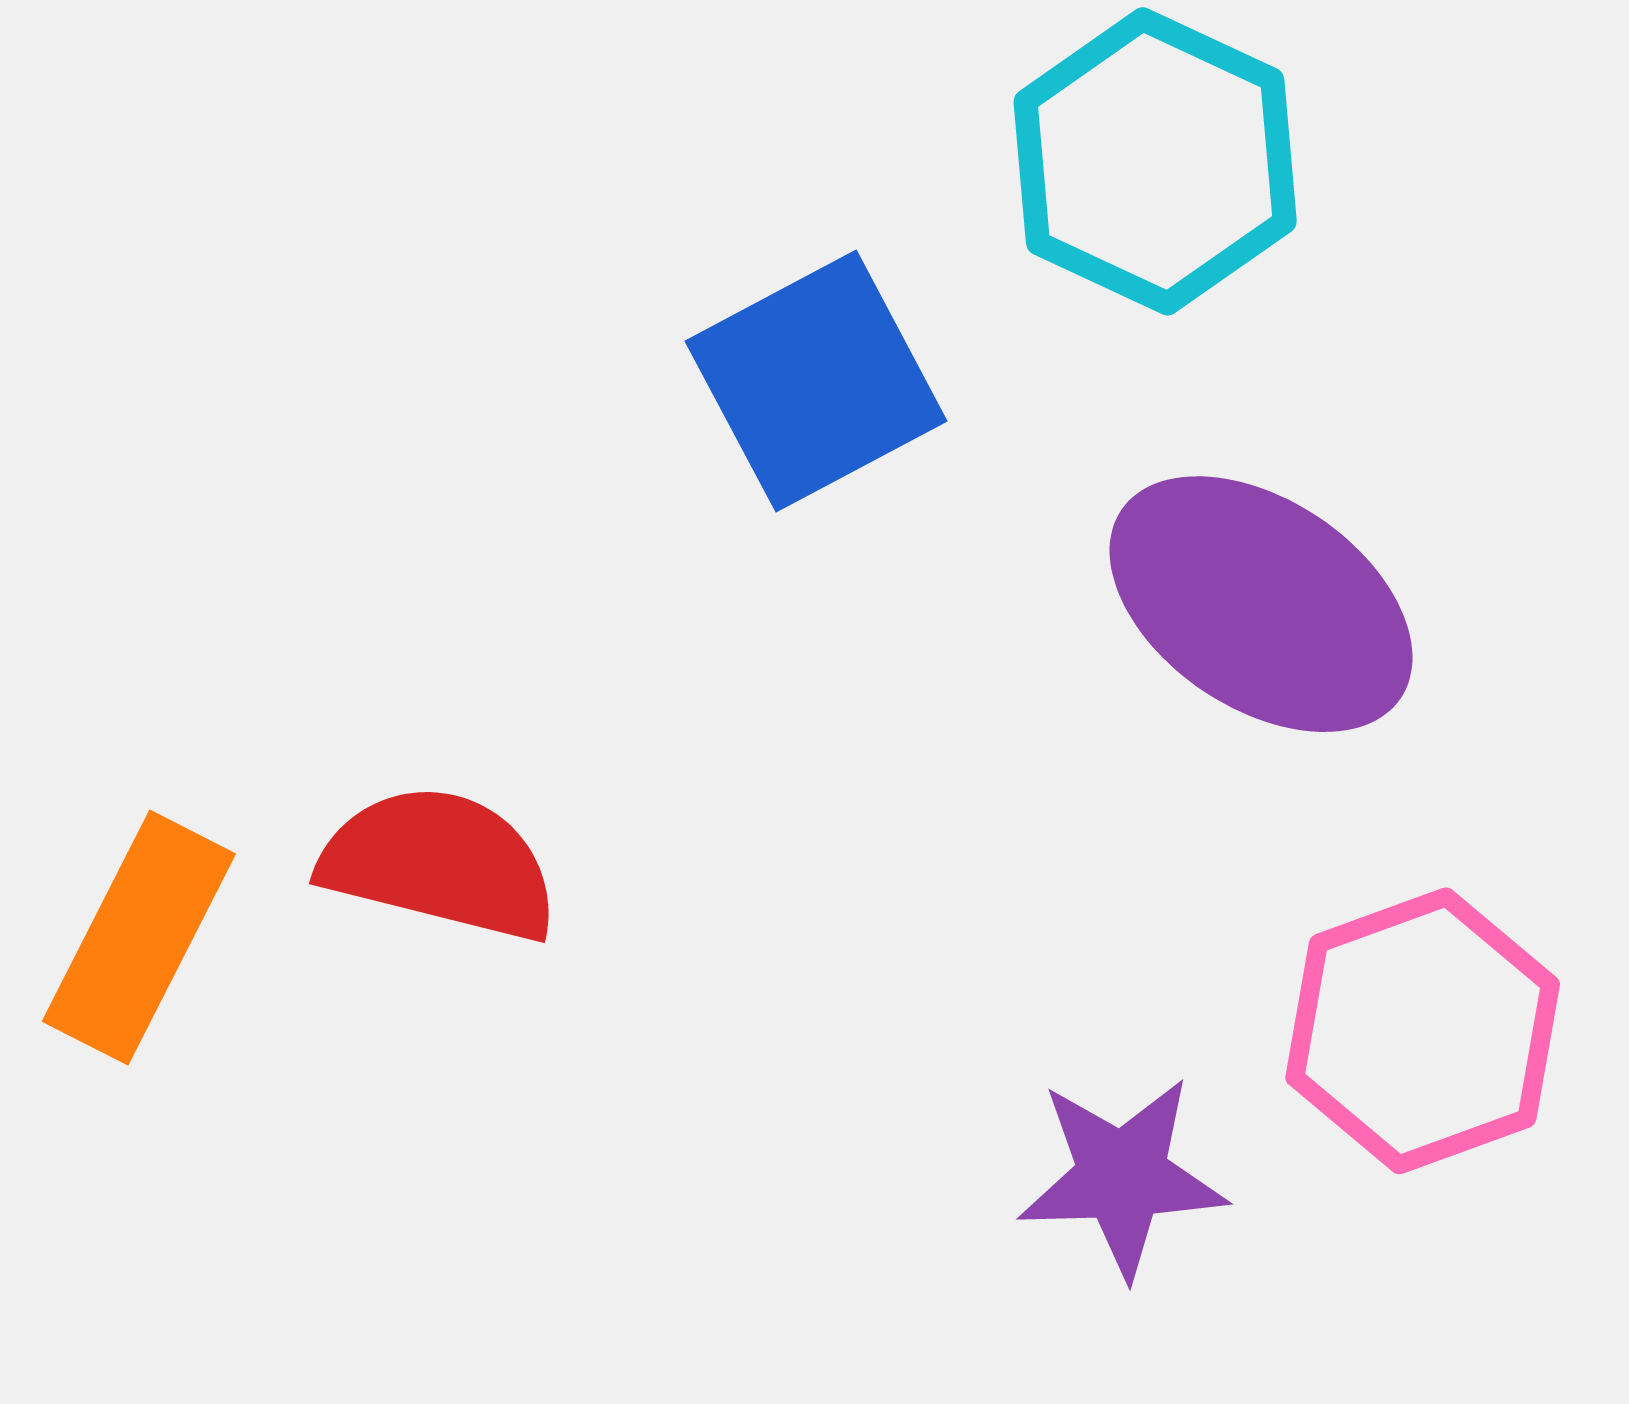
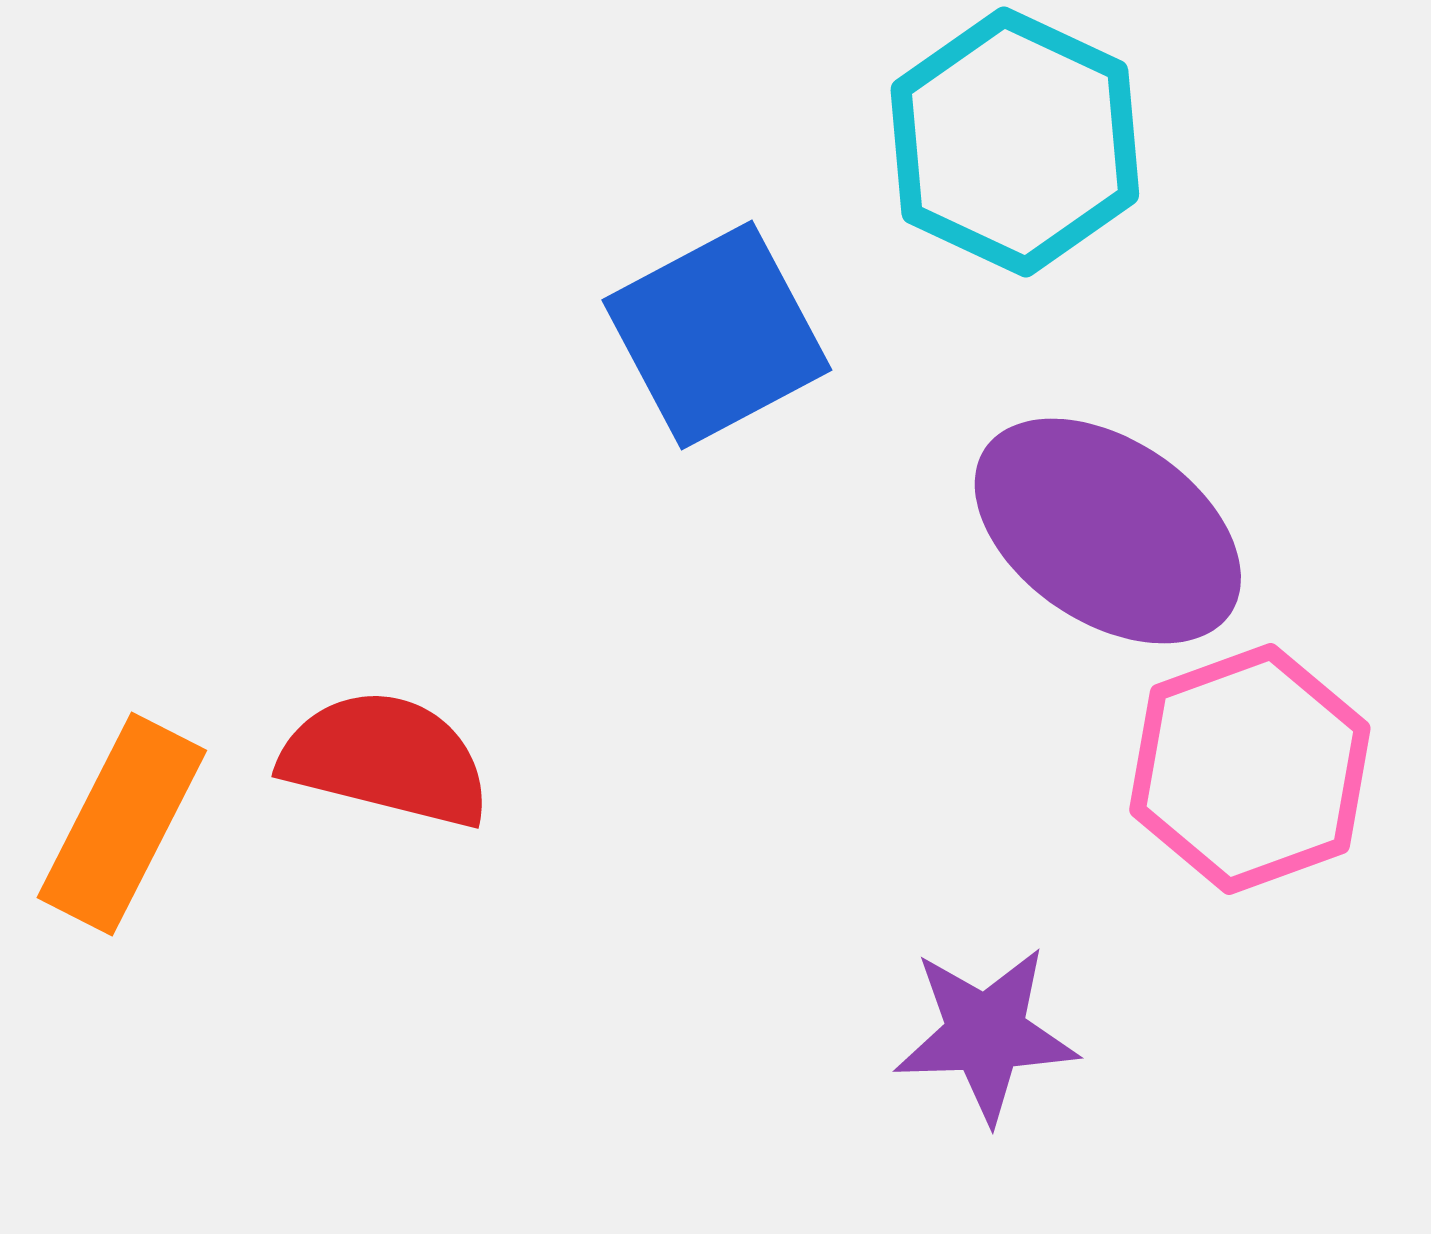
pink hexagon: (1423, 1031) -> (1250, 769), moved

